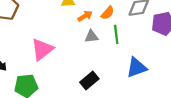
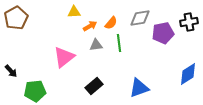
pink triangle: (42, 49) -> (64, 57), moved
blue triangle: (137, 68) -> (139, 88), moved

